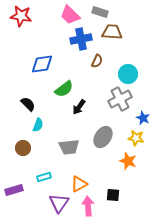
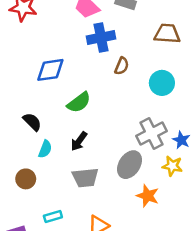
brown trapezoid: (112, 32) -> (167, 34), moved
gray cross: (120, 99) -> (152, 133), moved
black arrow: (79, 107) -> (79, 141), moved
orange star: (128, 161) -> (148, 196), moved

